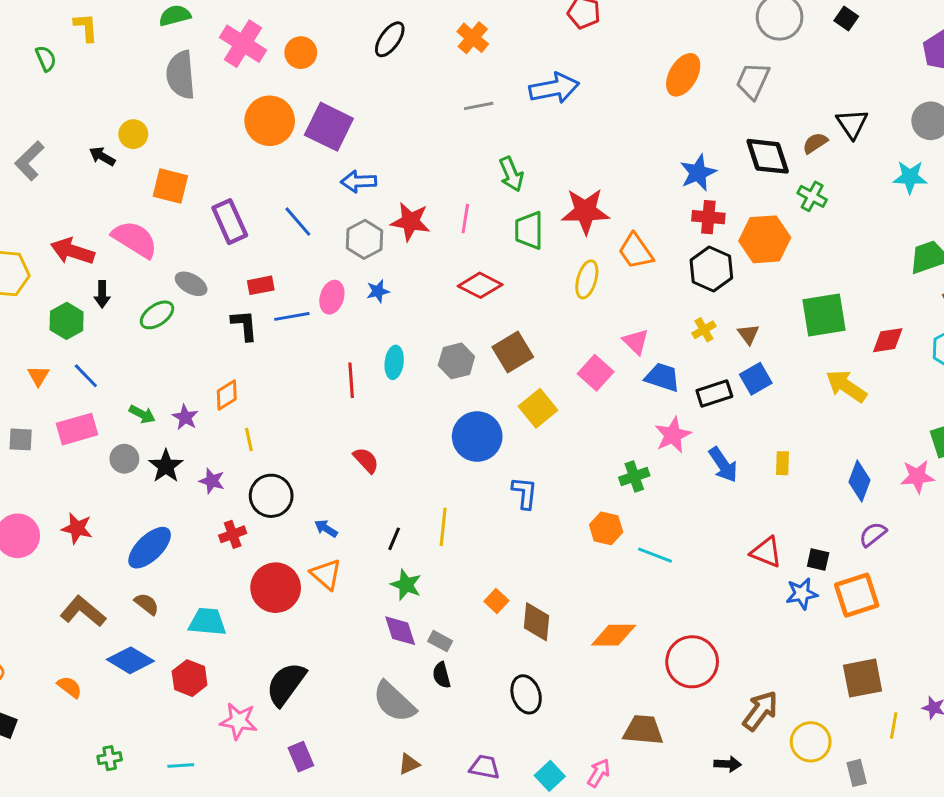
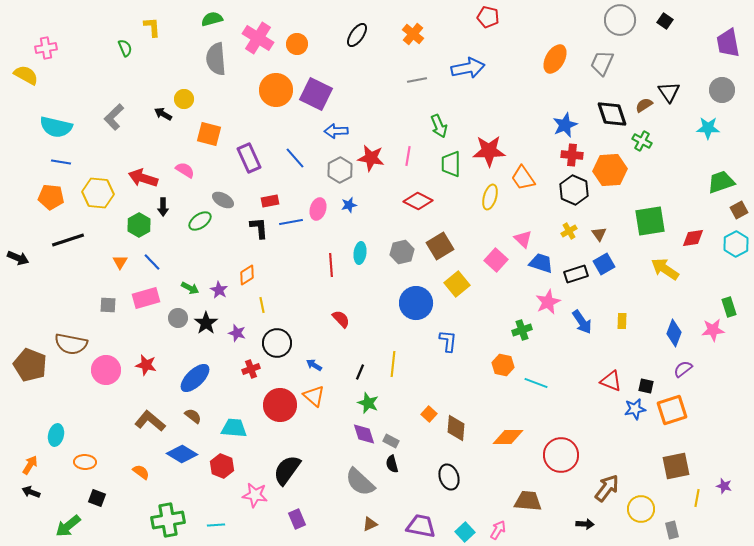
pink semicircle: (135, 239) -> (185, 170), size x0.6
green cross: (110, 758) -> (168, 520), size x2.0
purple trapezoid: (485, 767) -> (421, 526), size x1.4

